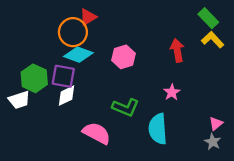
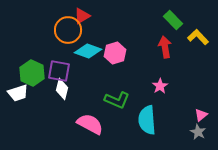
green rectangle: (208, 18) -> (173, 20), moved
cyan diamond: (78, 55) -> (88, 51), moved
white diamond: (66, 96) -> (62, 89), turned -50

